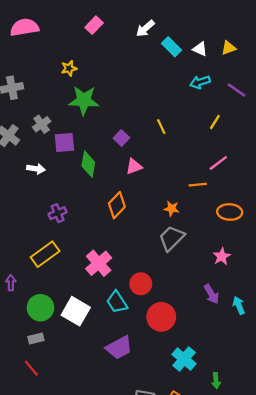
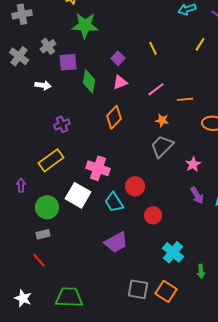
pink line: (218, 163) -> (156, 89), moved
pink triangle: (134, 166) -> (120, 82), moved
pink star: (222, 256) -> (193, 164), moved
pink cross: (99, 263) -> (98, 168), turned -30
white square: (76, 311) -> (78, 195), moved
red circle: (161, 317) -> (153, 215), size x0.7

